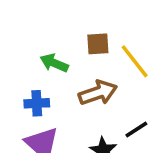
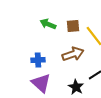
green arrow: (54, 63) -> (48, 24), moved

